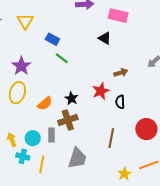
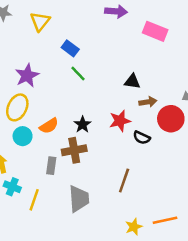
black triangle: (105, 38) -> (132, 81), moved, turned -32
black semicircle: (120, 102) -> (142, 138), turned -72
red circle: (146, 129) -> (171, 119), moved
cyan circle: (33, 138) -> (23, 136), moved
gray trapezoid: (77, 158) -> (79, 199), turned -30

